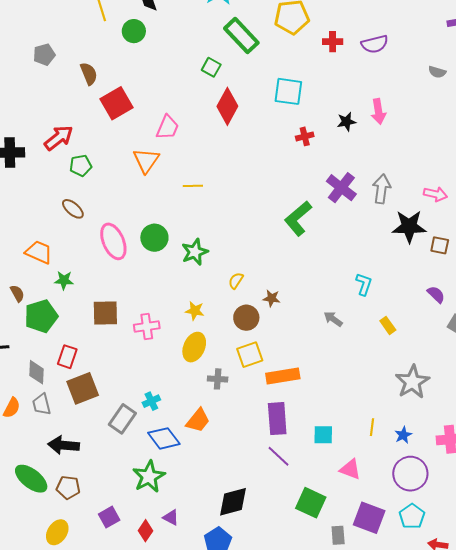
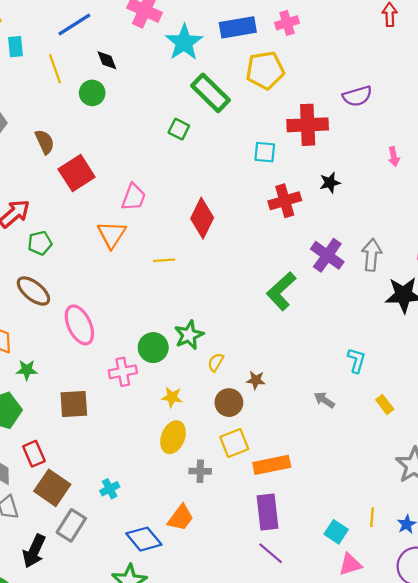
red cross: (333, 42) -> (308, 125), moved, size x1.8
cyan square: (288, 91) -> (265, 152), size x0.7
red diamond: (227, 106) -> (202, 218), moved
pink arrow: (378, 111) -> (394, 157), moved, size x0.7
red cross: (305, 136) -> (285, 201), size x1.6
brown ellipse: (73, 209) -> (33, 291), size x1.4
green circle: (154, 238) -> (153, 348), moved
green star: (195, 252) -> (189, 335), moved
pink cross: (147, 327) -> (123, 372), moved
red rectangle: (67, 357) -> (34, 454), turned -40
brown square: (83, 388) -> (52, 488), turned -32
cyan cross: (151, 401) -> (110, 489), moved
gray rectangle: (122, 419) -> (71, 525), moved
cyan square: (323, 435) -> (336, 532), moved, turned 35
black arrow: (64, 445) -> (34, 551), turned -68
pink triangle: (350, 469) -> (350, 564), turned -35

